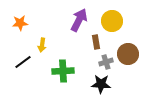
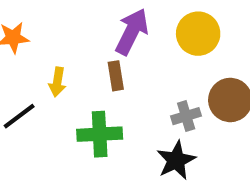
brown rectangle: (96, 42) -> (116, 76), moved
black star: (101, 84) -> (176, 160), turned -30

